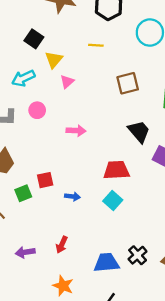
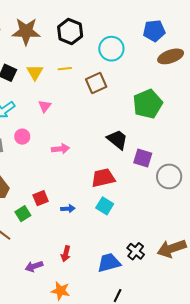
yellow triangle: (54, 60) -> (35, 72), moved
brown square: (128, 83) -> (96, 83), moved
orange star: (63, 286) -> (60, 291), moved

